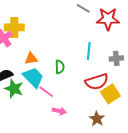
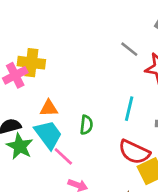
red semicircle: (97, 82) -> (134, 152), turned 35

